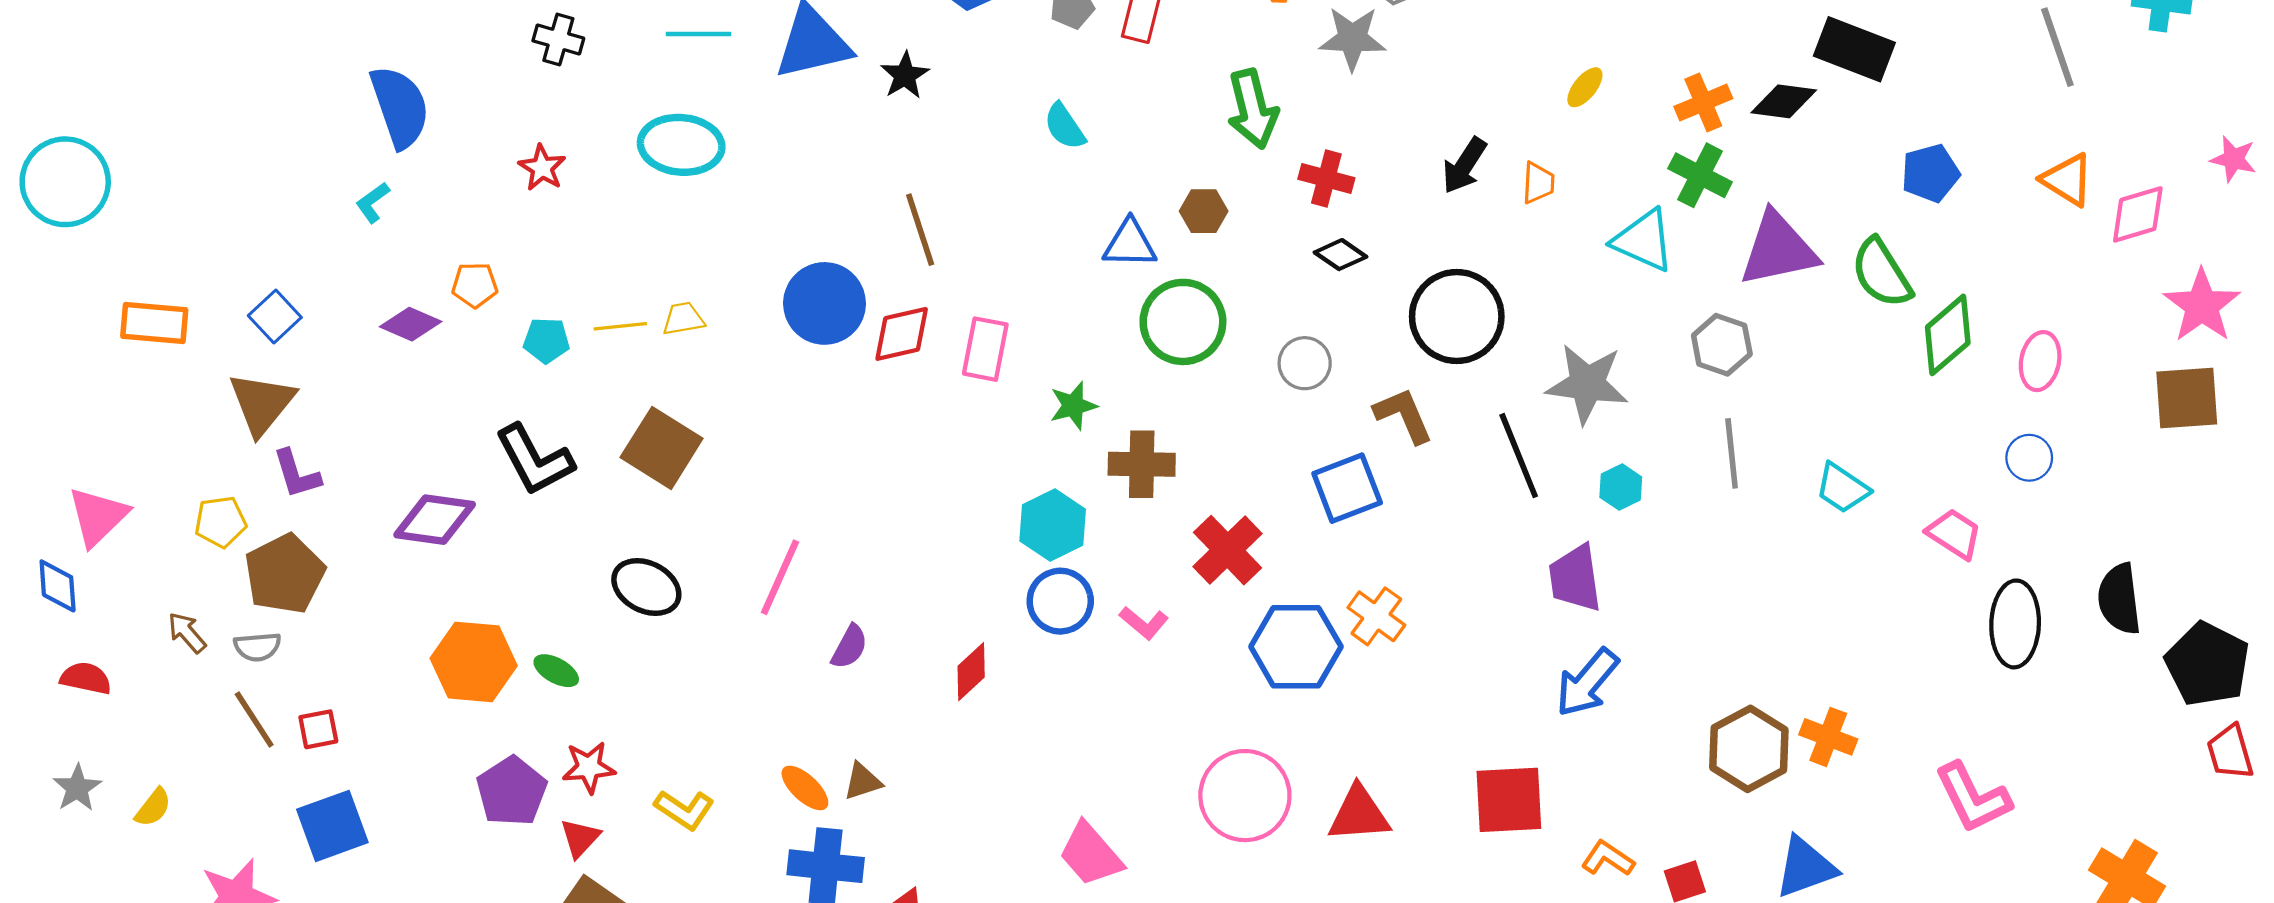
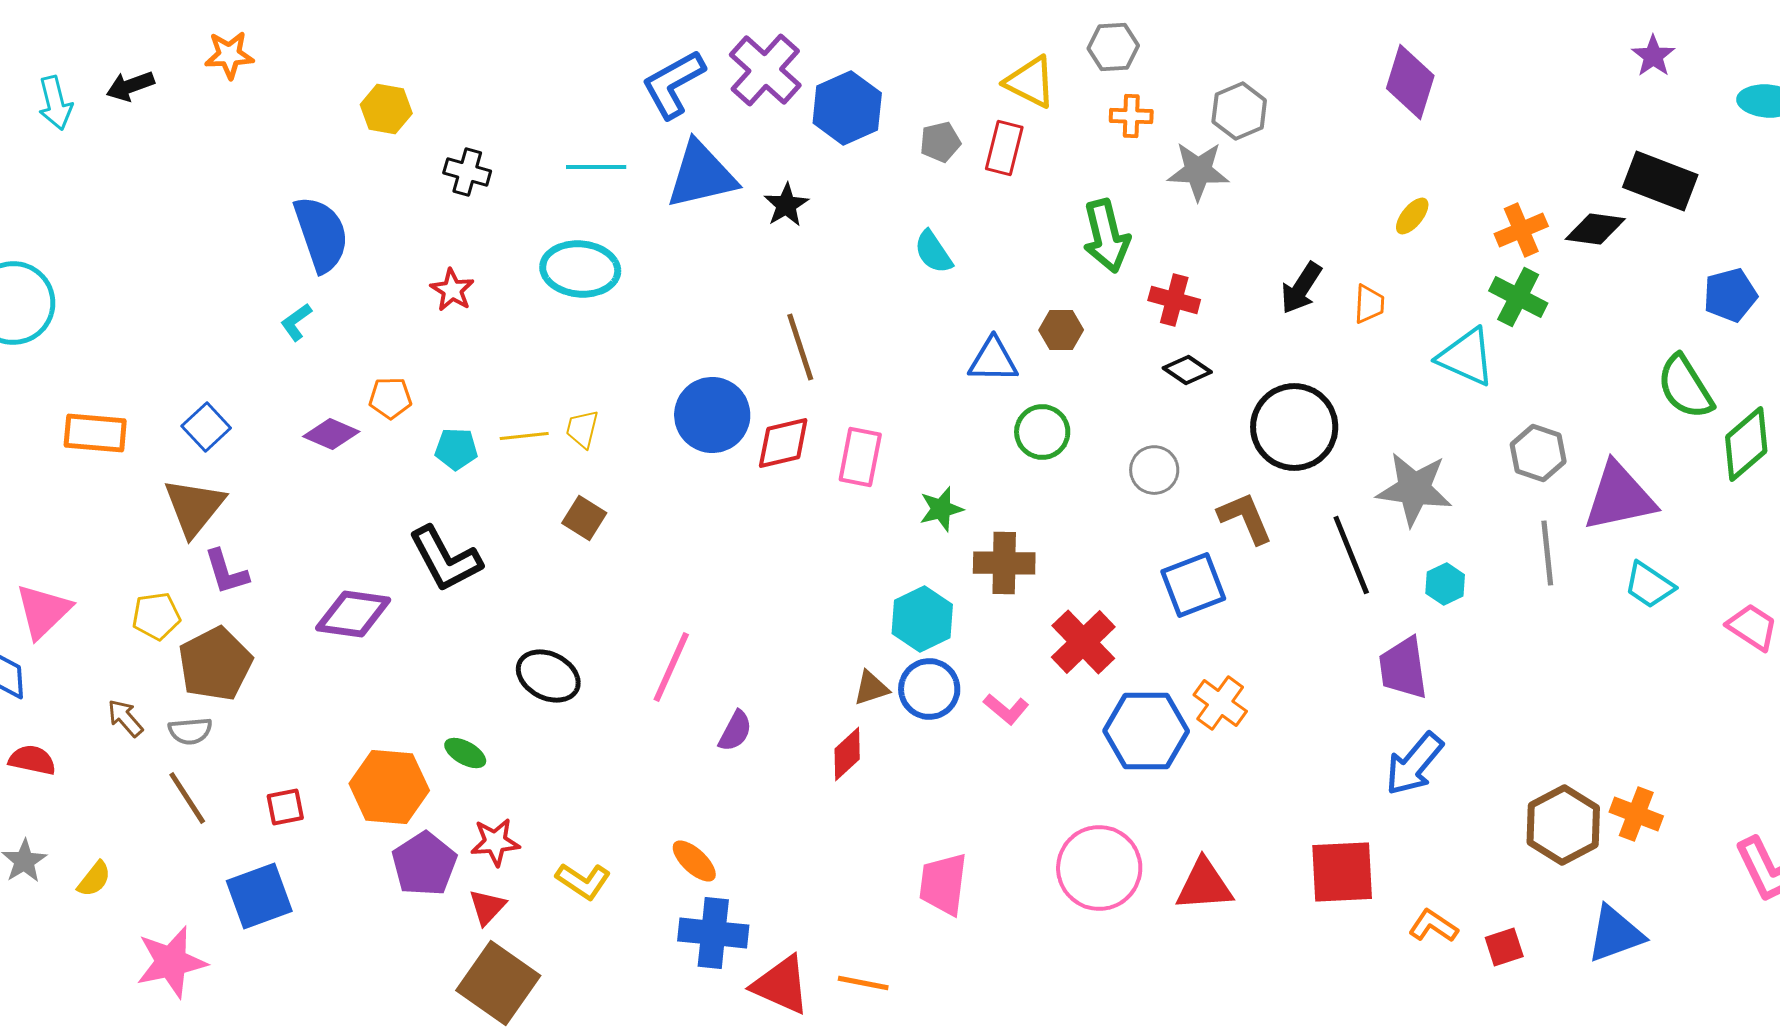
purple triangle: (1778, 249) -> (1619, 497), moved
yellow trapezoid: (683, 319) -> (582, 429), turned -66
green circle: (1183, 322) -> (1042, 432), size x0.7
brown square: (662, 448) -> (584, 518), moved, size x0.6
orange hexagon: (474, 662) -> (389, 787), moved
red square: (318, 729) -> (285, 807), moved
brown triangle: (863, 781) -> (871, 688), moved
pink trapezoid: (1091, 854) -> (943, 884), moved, turned 48

